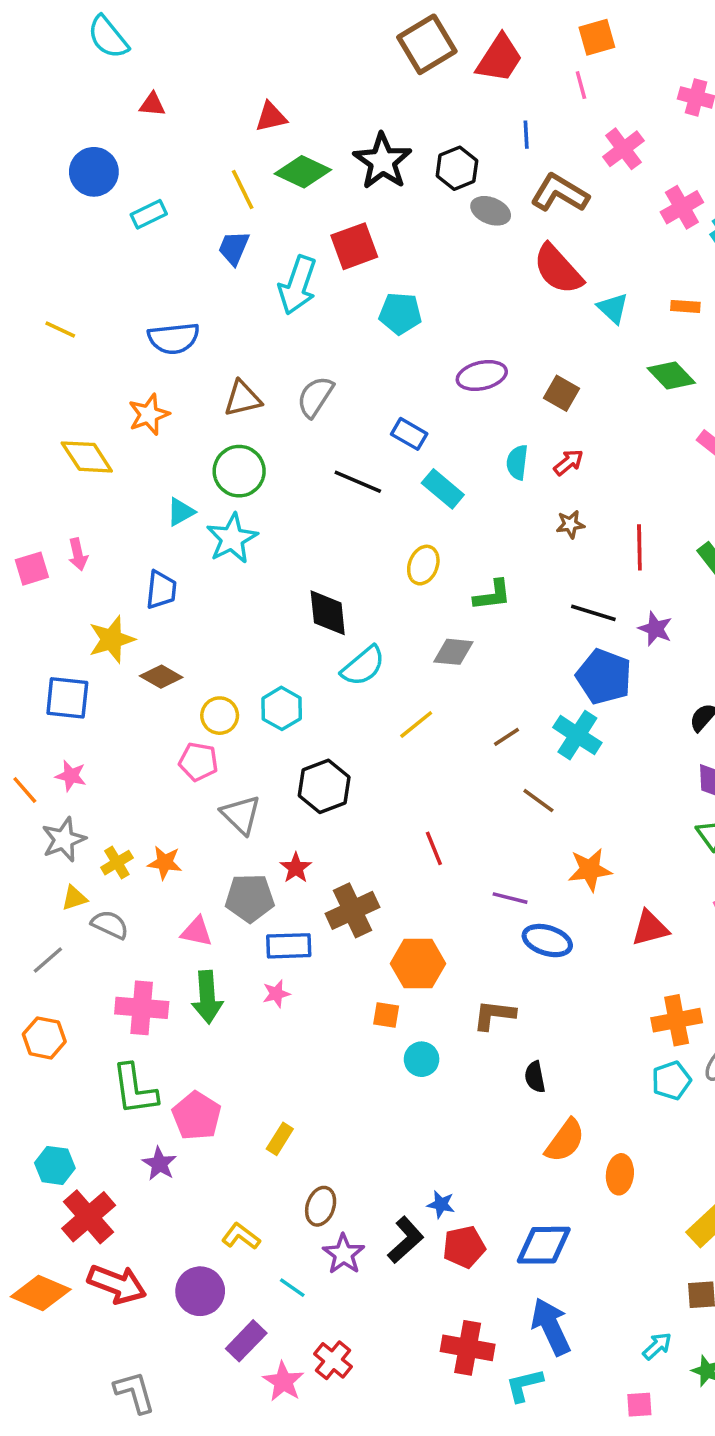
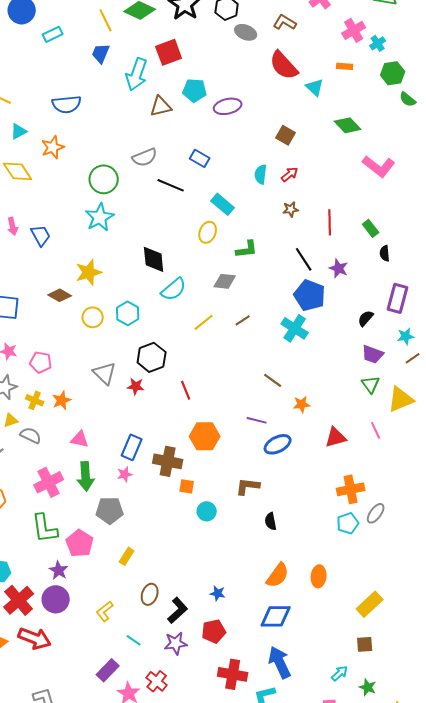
brown L-shape: (560, 193) -> (285, 22), size x0.7
orange rectangle: (685, 306) -> (345, 66), moved
purple ellipse: (482, 376) -> (228, 106), moved
gray semicircle: (315, 397) -> (145, 157), moved, turned -145
brown triangle: (243, 399) -> (161, 106), moved
cyan rectangle: (443, 489) -> (223, 204), moved
cyan triangle: (181, 512) -> (19, 131), moved
blue trapezoid: (161, 590) -> (41, 235), moved, turned -35
black line: (593, 613) -> (304, 259), turned 40
yellow star: (112, 639) -> (89, 272), moved
brown line: (507, 737) -> (243, 320), moved
pink pentagon: (198, 762) -> (41, 362), moved
brown line: (538, 801) -> (273, 380), moved
red line: (434, 848) -> (186, 390), moved
yellow cross: (117, 863) -> (35, 400), turned -36
orange star: (165, 863) -> (62, 400), turned -30
red star: (296, 868) -> (136, 386), moved, turned -30
orange star: (590, 870) -> (302, 404), size x0.7
gray pentagon: (250, 898) -> (110, 510), moved
brown cross: (352, 910) -> (168, 461), moved, turned 36
blue ellipse: (547, 941) -> (278, 444), turned -44
blue rectangle: (289, 946) -> (132, 447), turned -65
orange hexagon: (418, 964) -> (205, 436), moved
pink cross: (142, 1008) -> (49, 482), turned -32
orange semicircle: (565, 1141) -> (278, 575), moved
yellow L-shape: (241, 1236) -> (105, 611), turned -75
black L-shape: (406, 1240) -> (178, 610), moved
red pentagon: (464, 1247) -> (214, 631), moved
purple star: (344, 1254) -> (176, 643), moved, turned 30
purple circle: (200, 1291) -> (56, 599), moved

